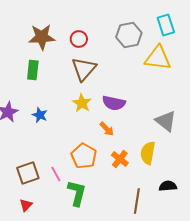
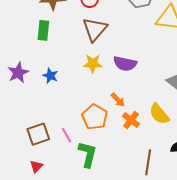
yellow star: (82, 103) -> (93, 64), turned -30
orange arrow: (107, 129) -> (118, 100), moved
yellow semicircle: (148, 153) -> (159, 114), turned -50

